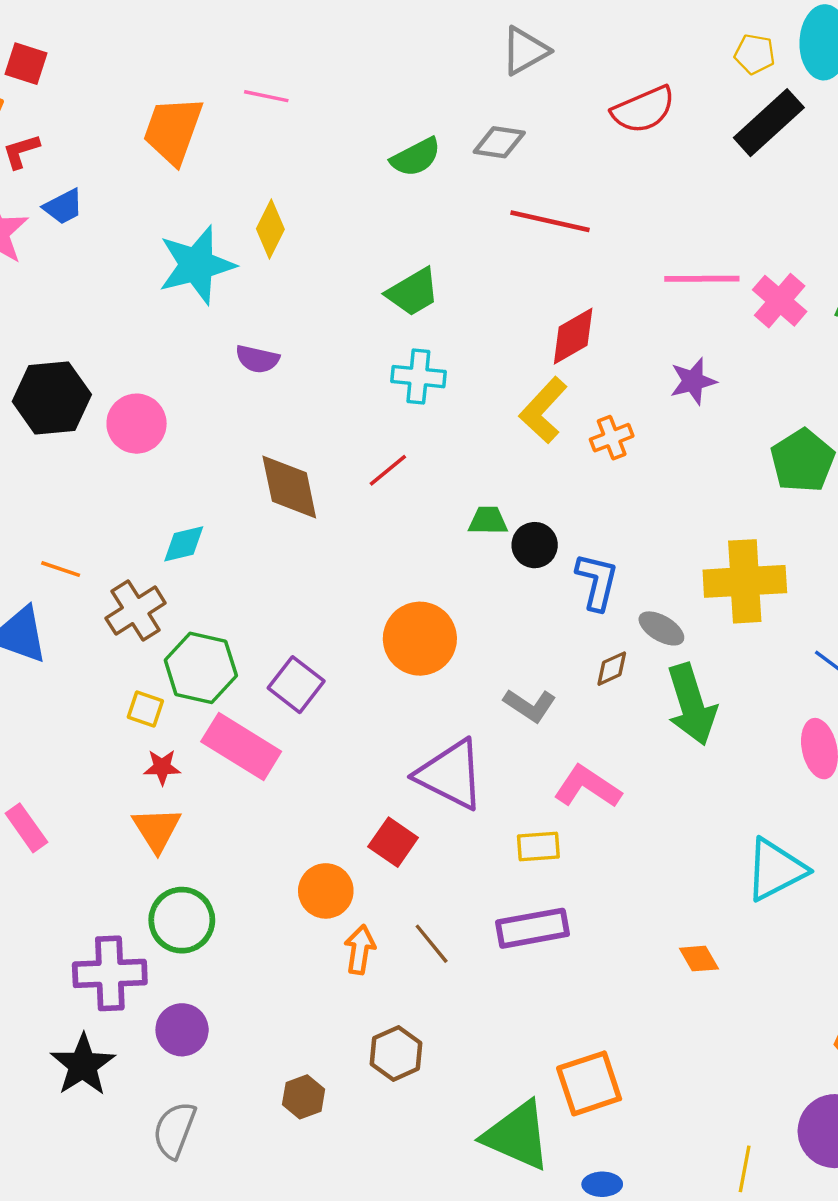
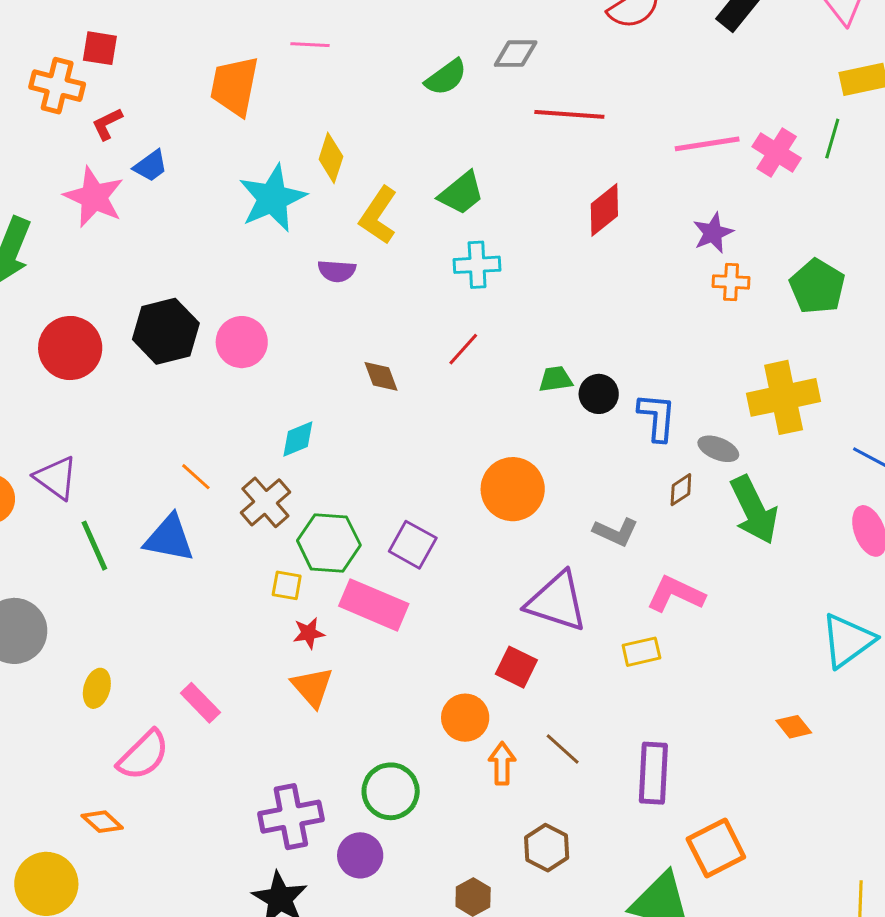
yellow L-shape: (543, 410) -> (378, 215), moved
orange cross: (612, 438) -> (731, 282), moved, turned 33
brown diamond: (289, 487) -> (381, 376), size x0.6
orange line: (61, 569) -> (196, 477), turned 32
green circle: (182, 920) -> (391, 791), moved
purple rectangle: (532, 928) -> (653, 773), moved, turned -68

